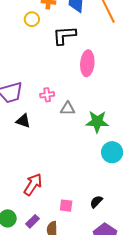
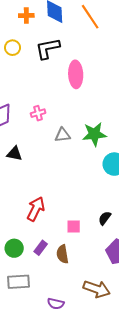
yellow circle: (32, 19) -> (13, 48), moved
gray triangle: (68, 109) -> (63, 135), moved
black triangle: (23, 121) -> (14, 154), moved

